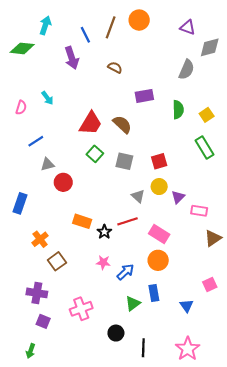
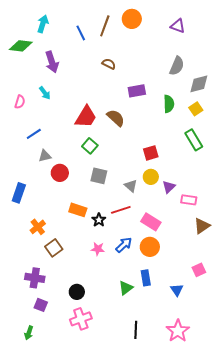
gray diamond: (210, 47) -> (199, 84), moved
purple arrow: (72, 58) -> (52, 62), moved
gray square: (124, 161) -> (99, 176), moved
blue arrow: (125, 272) -> (124, 245), moved
pink cross: (81, 309) -> (81, 319), moved
black circle: (116, 333) -> (77, 292), moved

